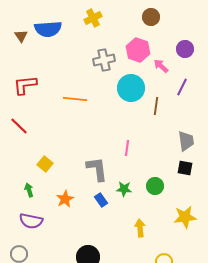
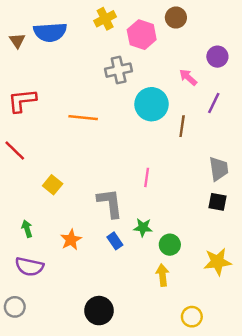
pink hexagon: (138, 50) -> (142, 35), moved
yellow square: (45, 164) -> (53, 185), moved
green circle: (155, 186) -> (170, 245), moved

